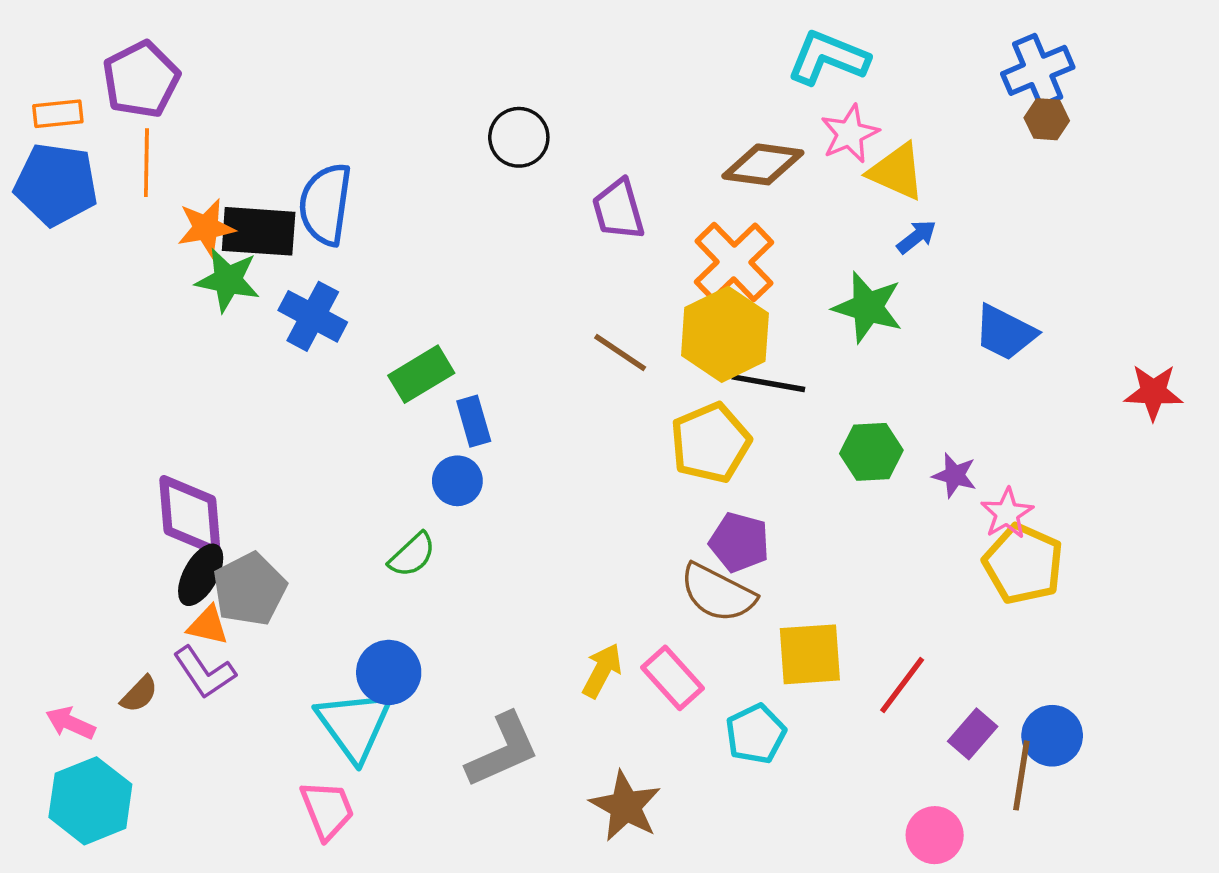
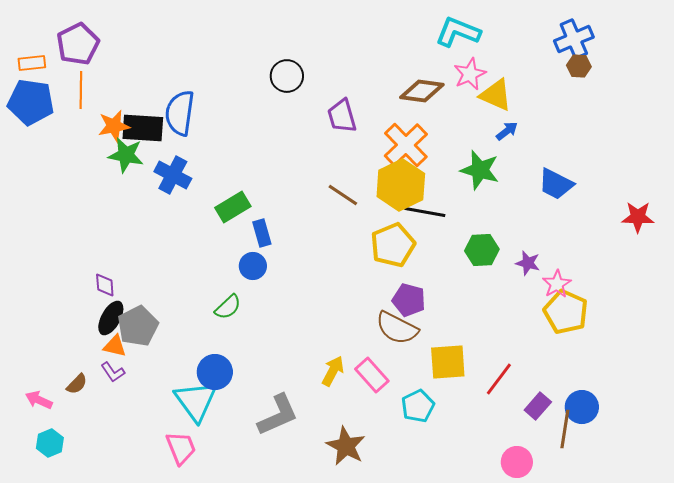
purple diamond: (190, 515) -> (105, 285), size x0.5
purple L-shape: (204, 672) -> (113, 372), size x0.7
cyan hexagon: (90, 801) -> (50, 443), size x0.6

